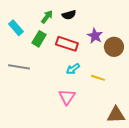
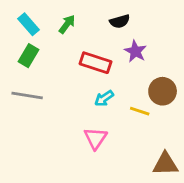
black semicircle: (69, 15) -> (120, 21), moved
cyan rectangle: (16, 28) -> (29, 24), moved
green rectangle: (39, 39) -> (29, 56), moved
brown circle: (114, 47) -> (163, 91), moved

